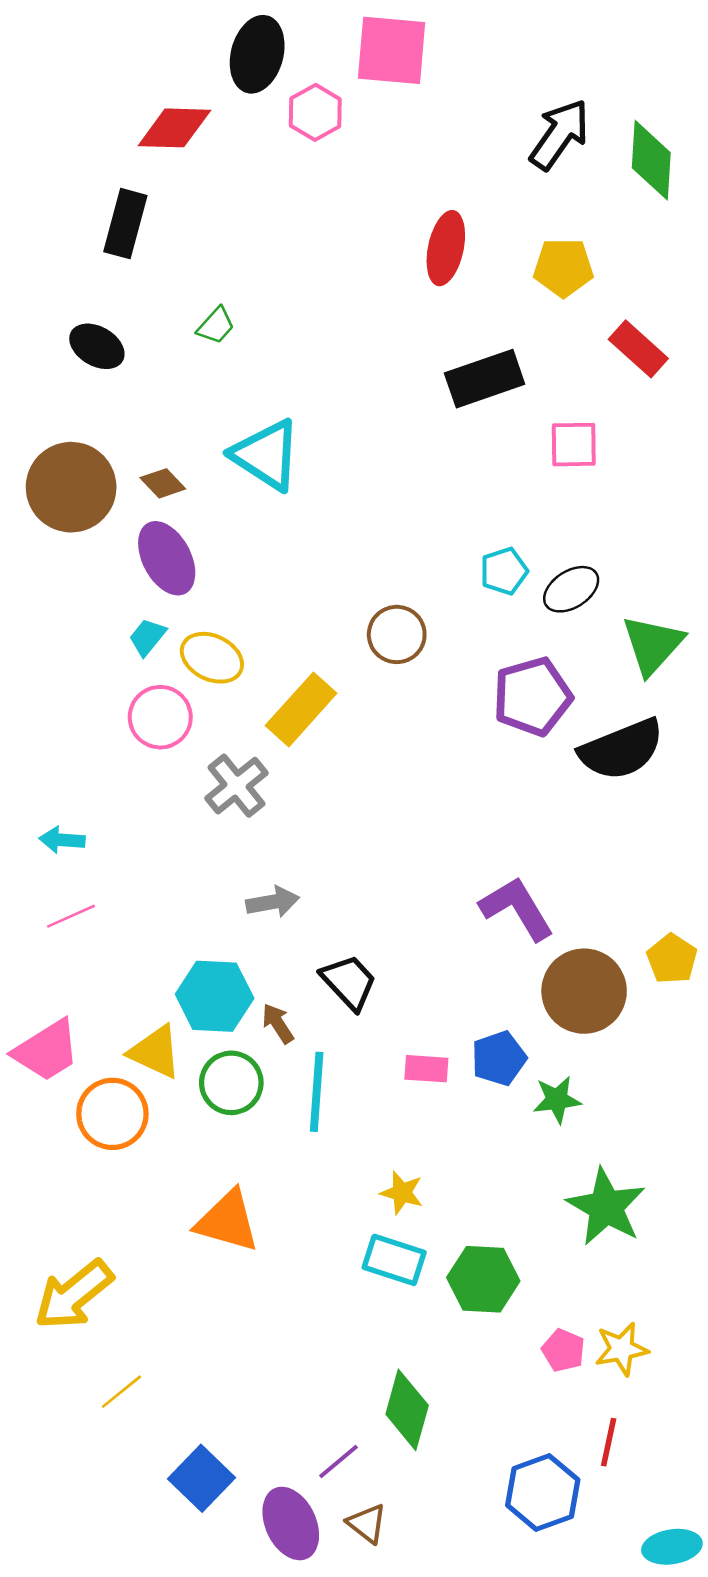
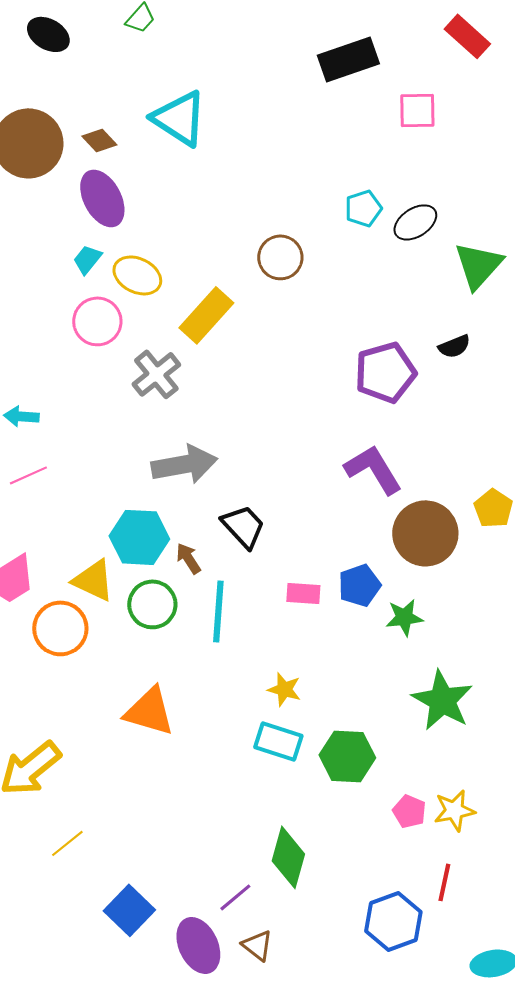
purple pentagon: (532, 696) -> (385, 372), moved
black semicircle: (622, 749) -> (454, 346), size x0.5
gray arrow: (273, 902) -> (184, 464), size x1.6

